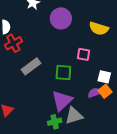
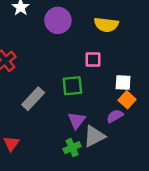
gray rectangle: (31, 66) -> (33, 99), moved
purple semicircle: (95, 93) -> (115, 116), moved
purple triangle: (62, 101) -> (77, 120), size x0.7

